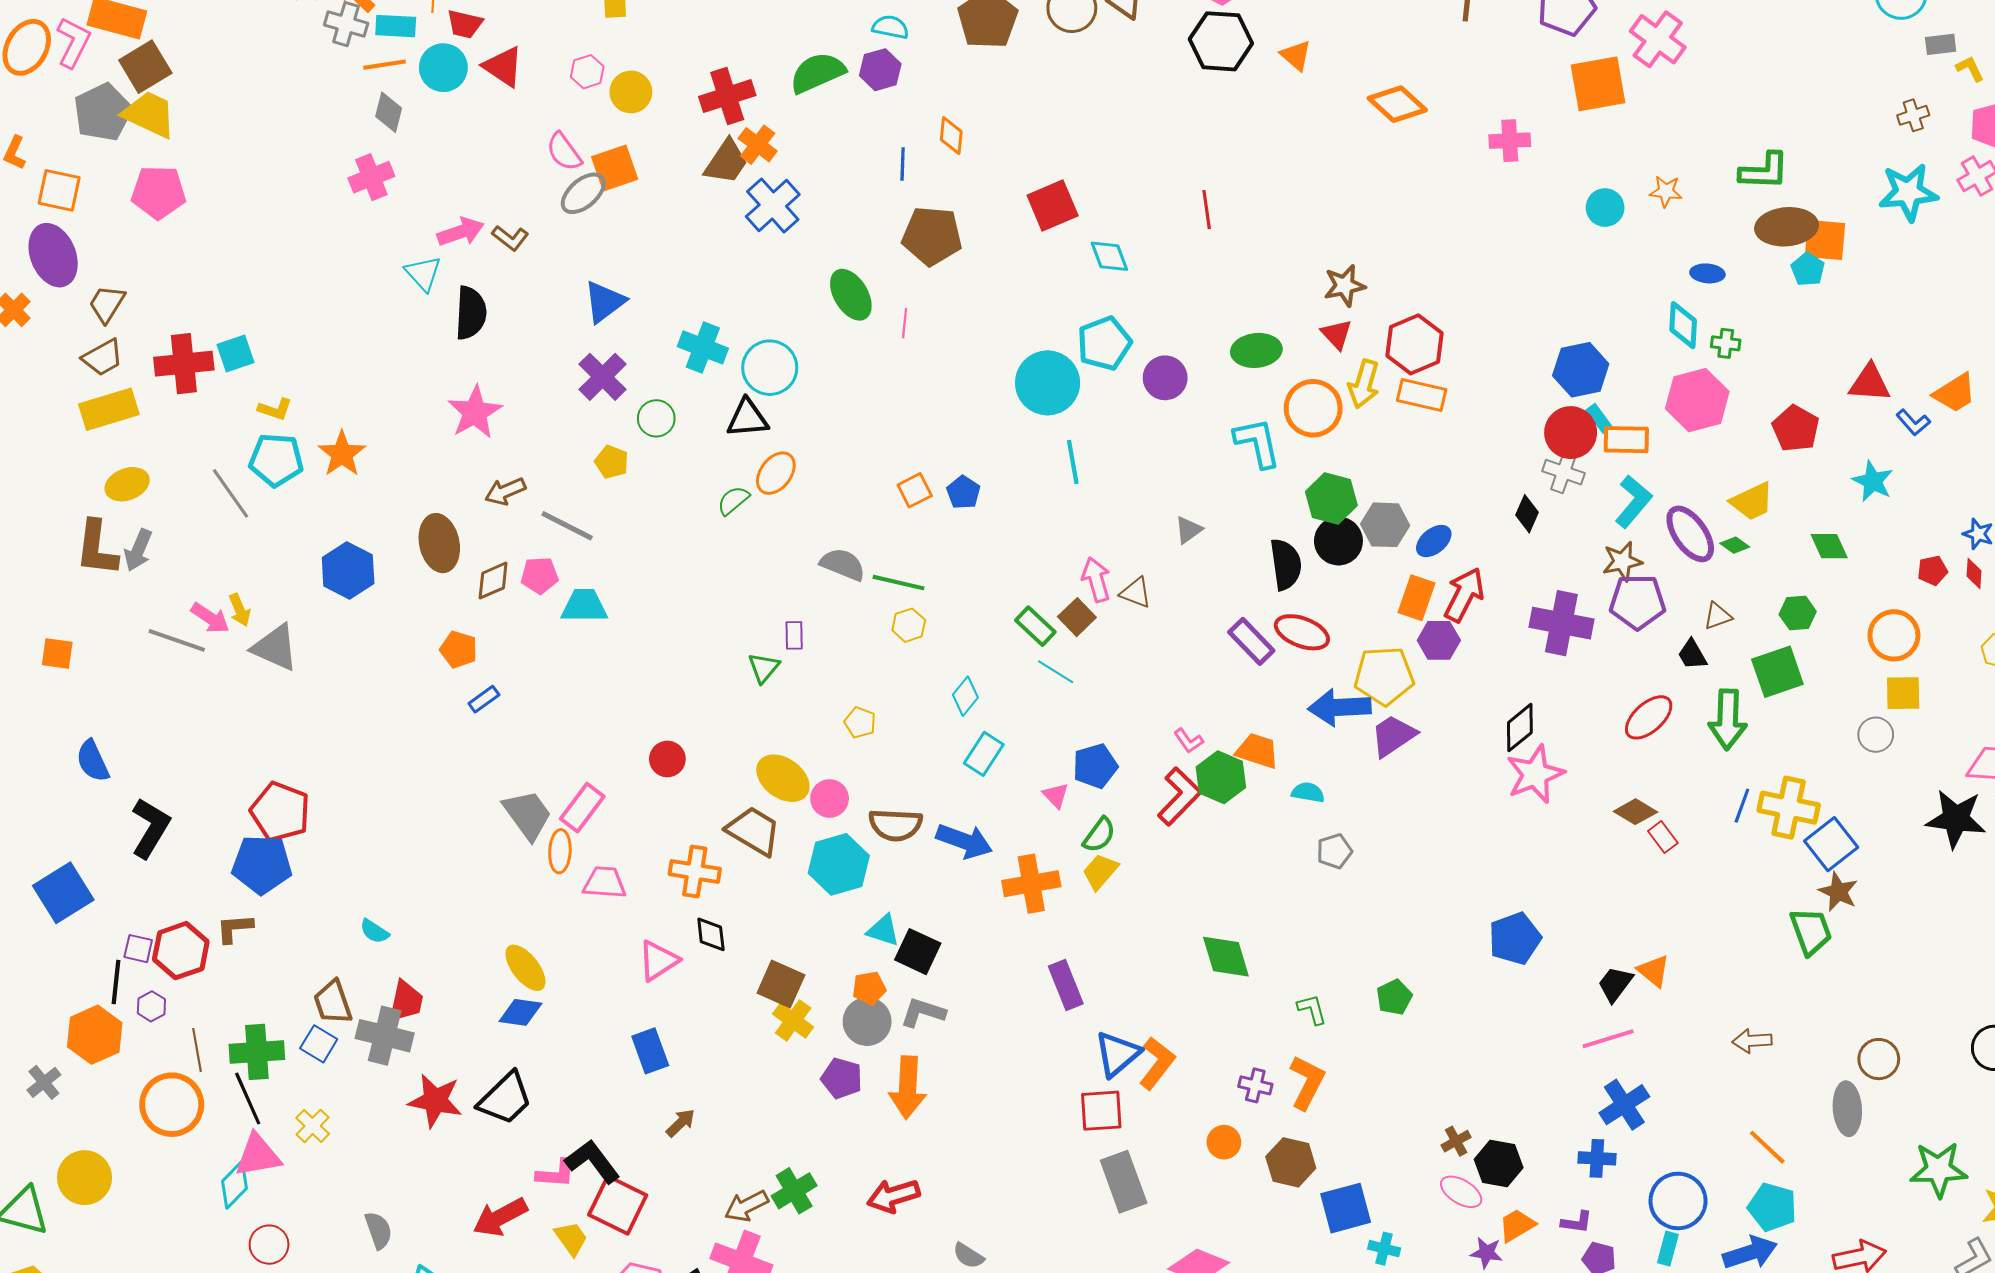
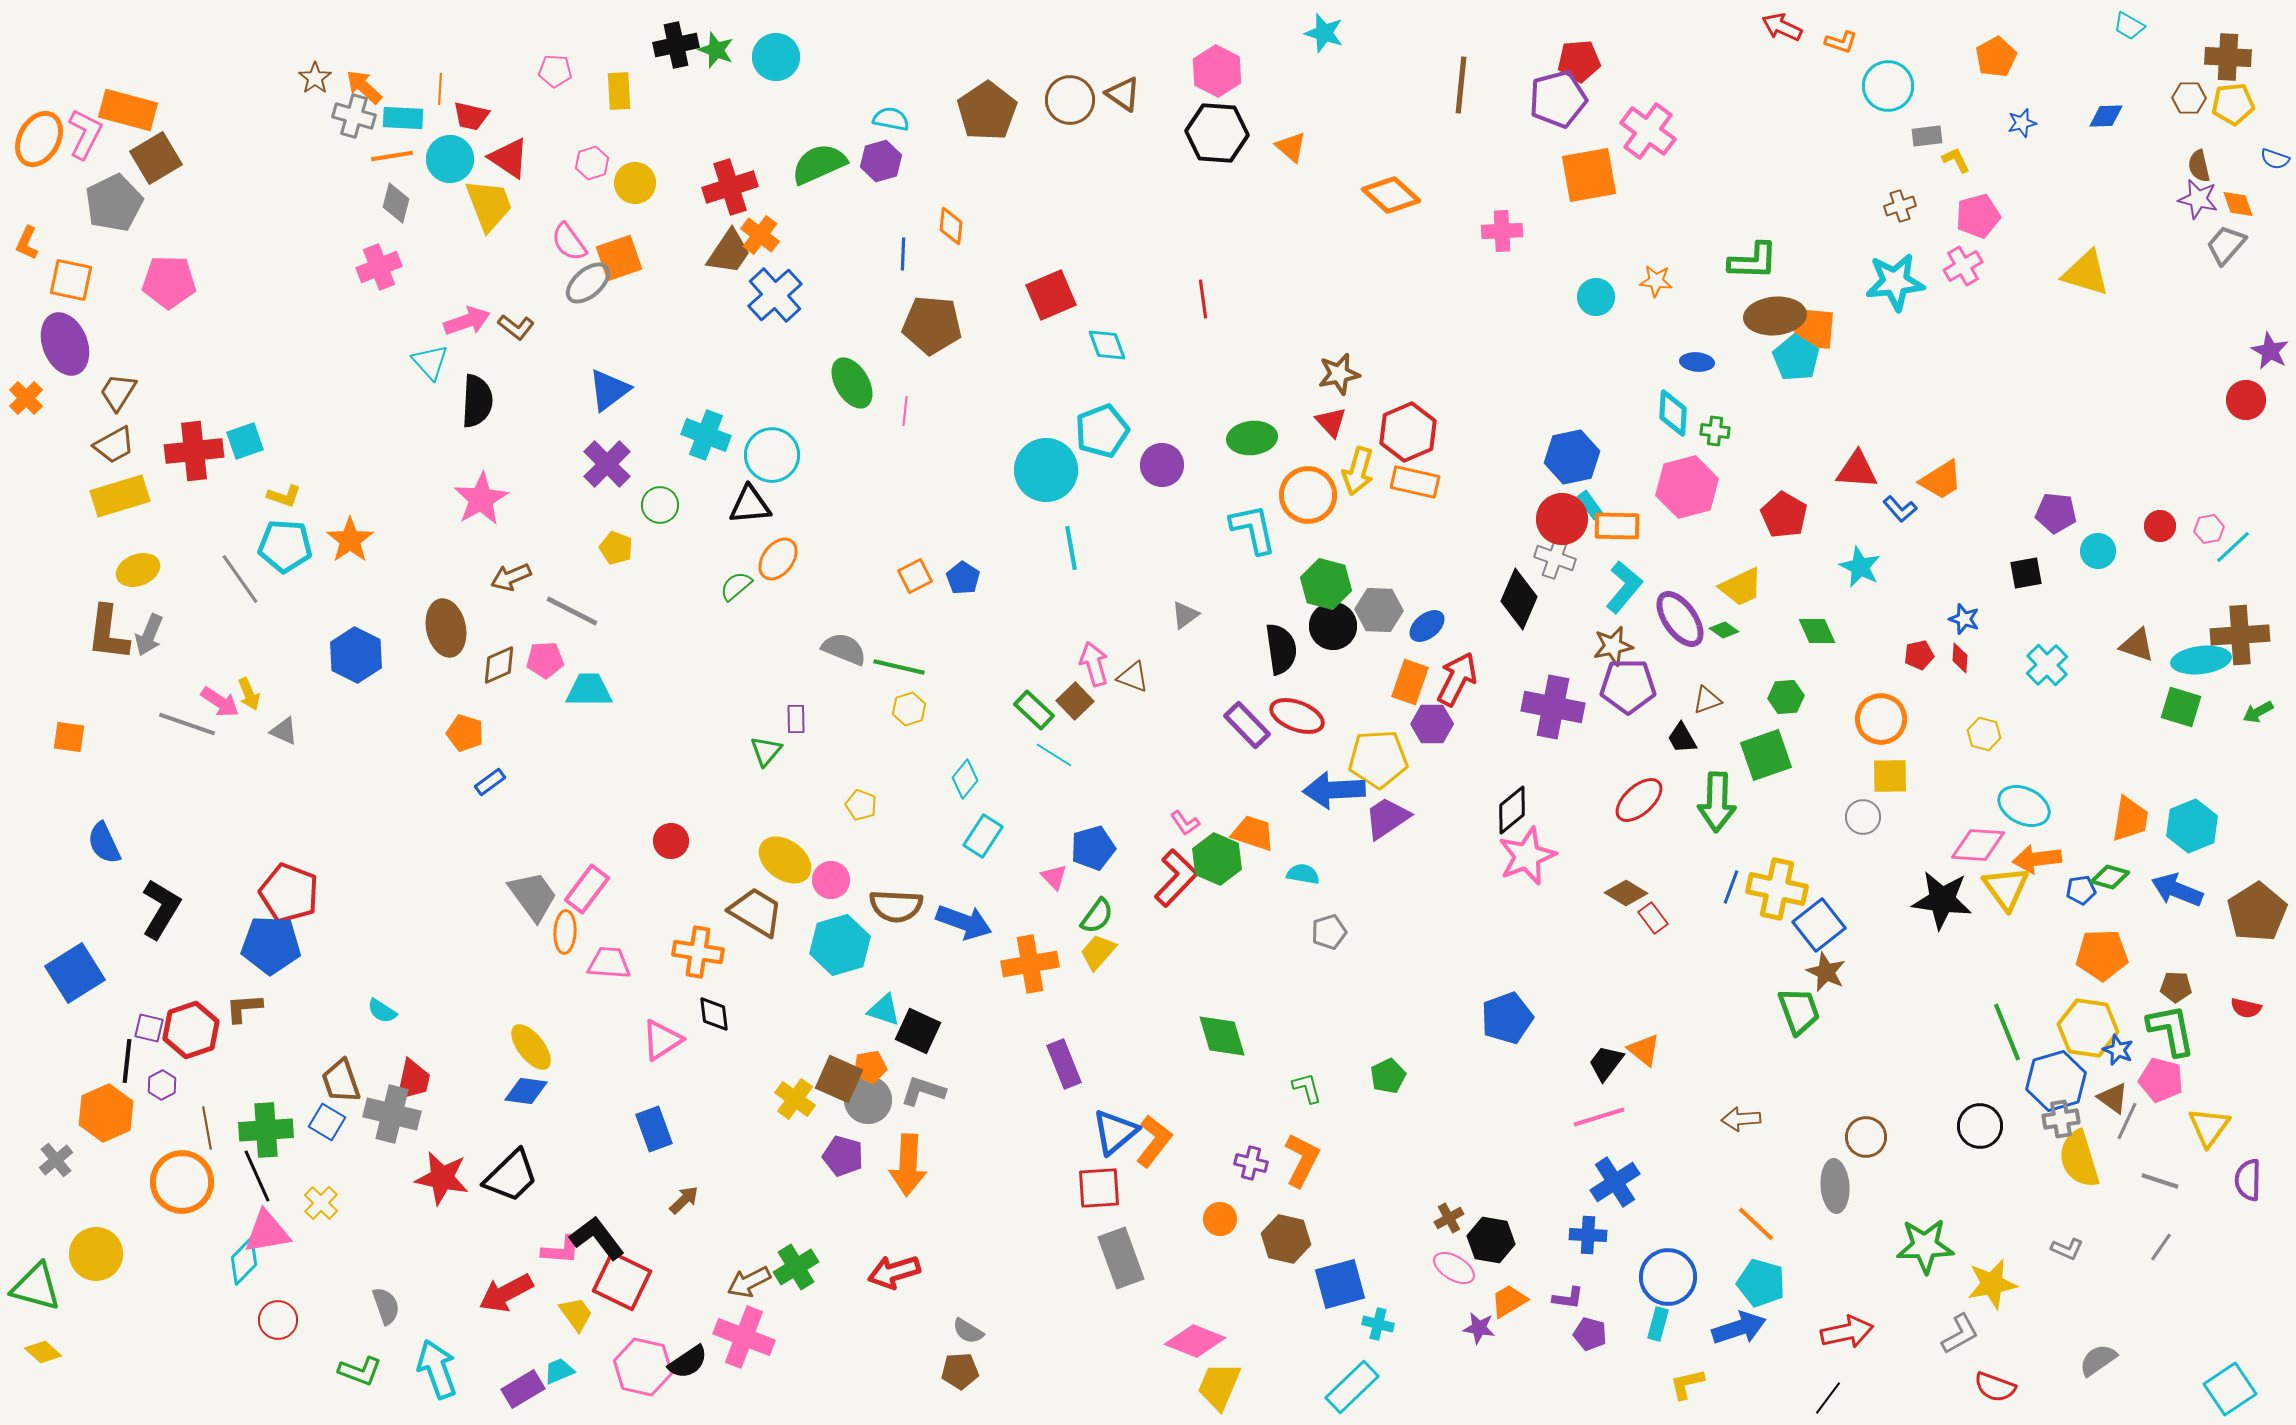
yellow trapezoid: (149, 114) -> (489, 205), moved, turned 44
cyan pentagon: (1808, 269) -> (1796, 358), size x1.4
black diamond: (1527, 514) -> (1519, 599), size x1.6
gray triangle: (275, 647) -> (284, 731), size x0.6
brown square: (781, 984) -> (839, 1079), moved

